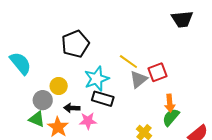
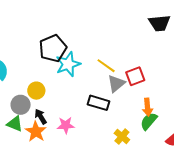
cyan star: (97, 79) -> (68, 64), moved
black rectangle: (103, 99) -> (98, 103), moved
black arrow: (72, 108) -> (41, 117), moved, turned 56

